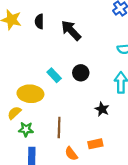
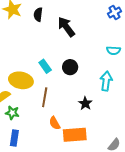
brown line: (59, 128) -> (45, 97), moved
orange rectangle: (95, 144) -> (75, 135), size x1.6
orange semicircle: (71, 154) -> (55, 123), moved

